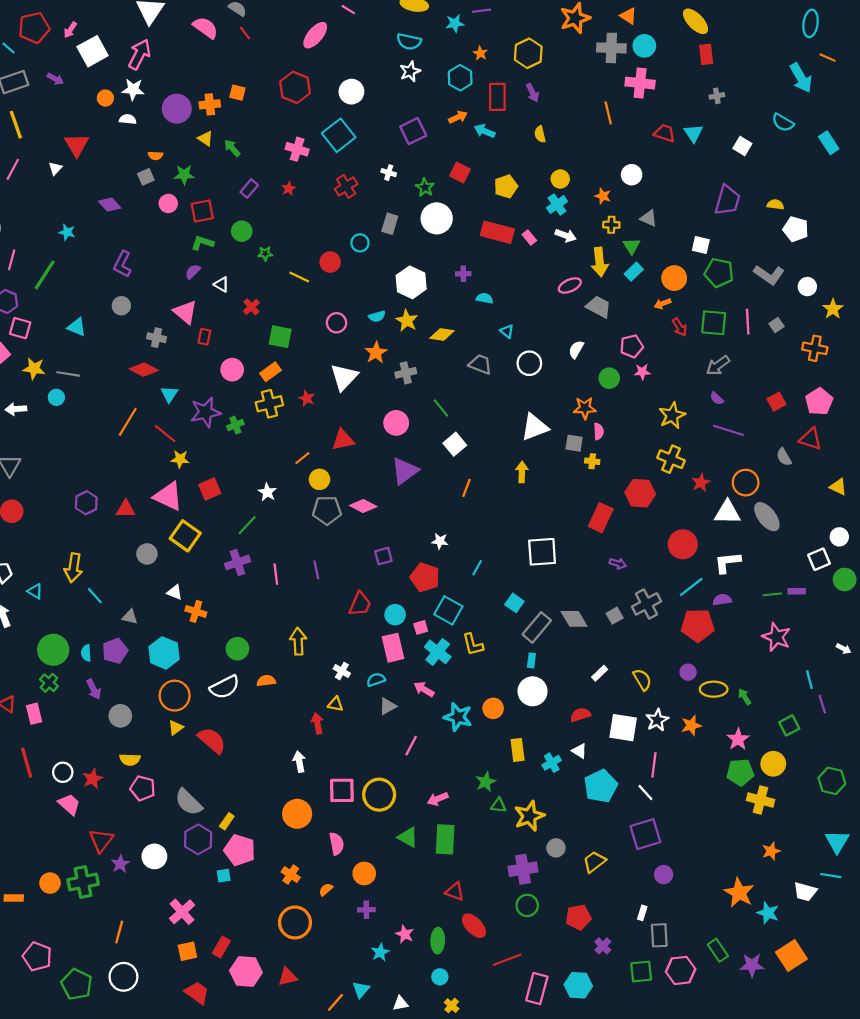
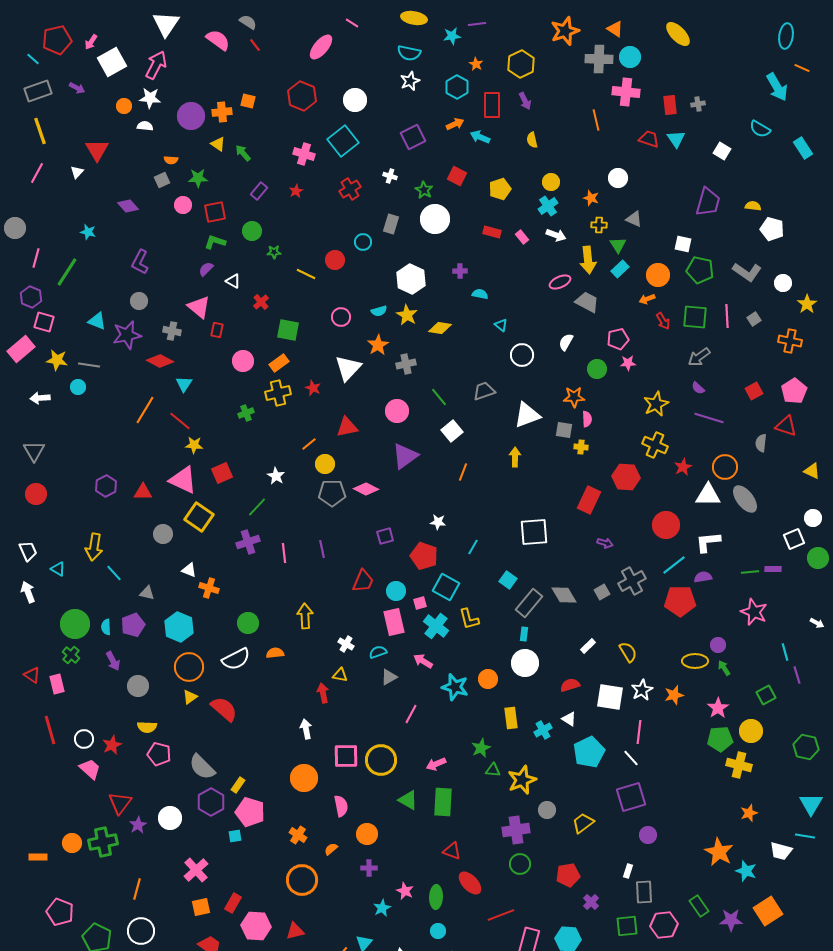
red rectangle: (706, 54) -> (670, 105), moved
red rectangle: (497, 232) -> (492, 232), size x0.6
gray trapezoid: (480, 364) -> (484, 391), moved, turned -40
purple star: (206, 412) -> (127, 335), moved
gray semicircle: (784, 457) -> (761, 443), turned 36
purple circle: (688, 672) -> (718, 645), moved

